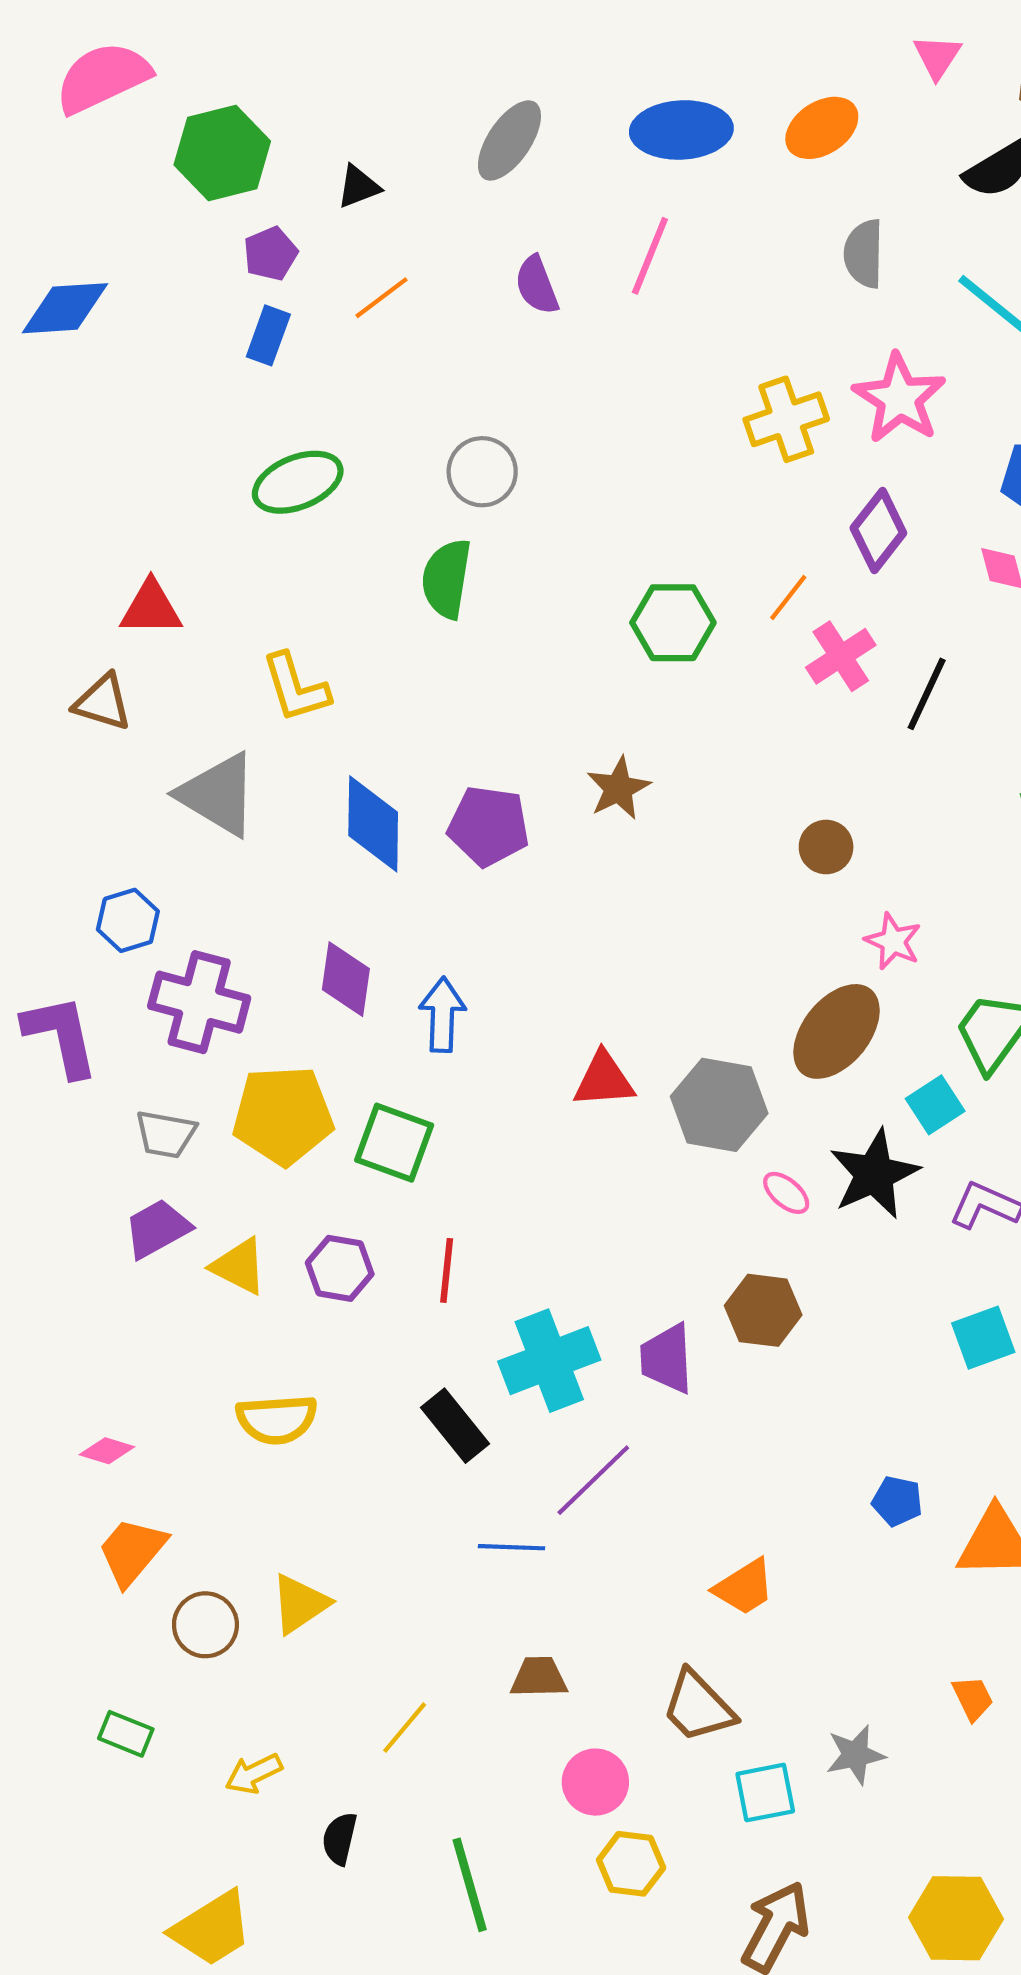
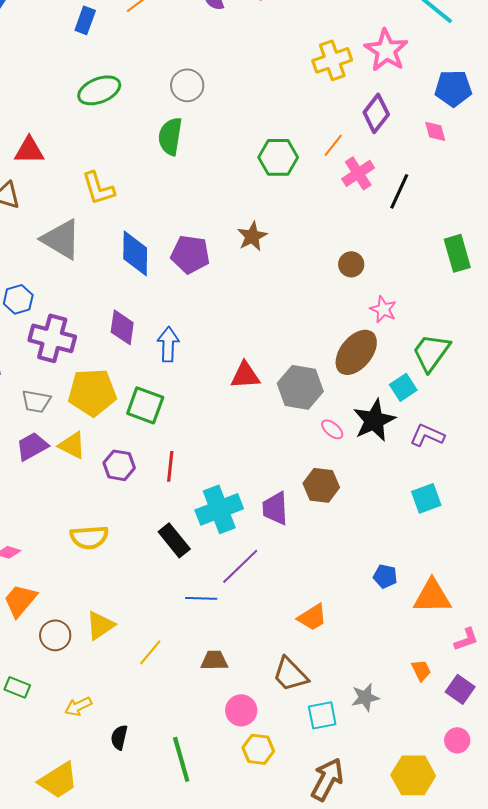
yellow triangle: (239, 1266) -> (72, 445), moved
yellow line: (405, 1728) -> (150, 652), moved

